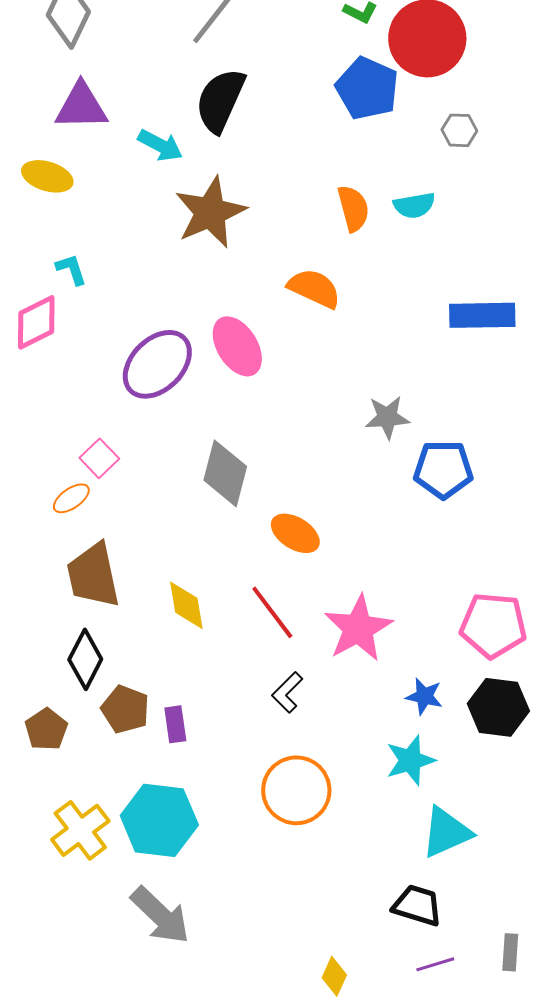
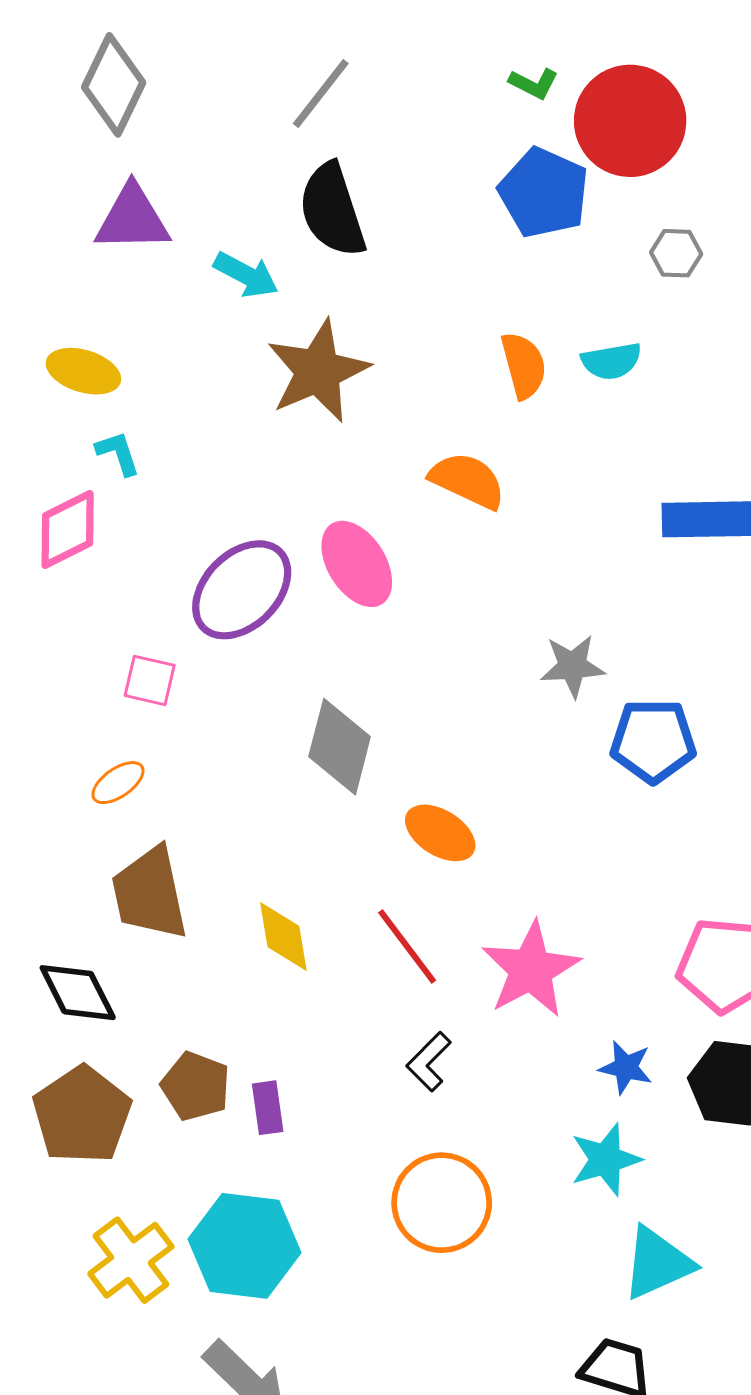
black semicircle: (220, 100) -> (332, 210), turned -42
yellow ellipse: (47, 176) -> (83, 371), moved
pink square: (99, 458) -> (150, 680), moved, turned -33
black diamond: (85, 659) -> (78, 993), moved, turned -54
brown pentagon: (46, 729) -> (82, 1115), size x1.6

